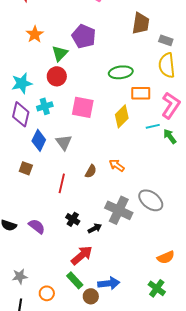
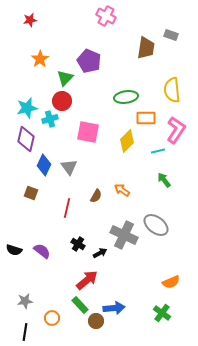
gray rectangle: (166, 40) -> (171, 35), moved
cyan cross: (45, 106) -> (50, 119), moved
green arrow: (170, 136) -> (164, 180), moved

